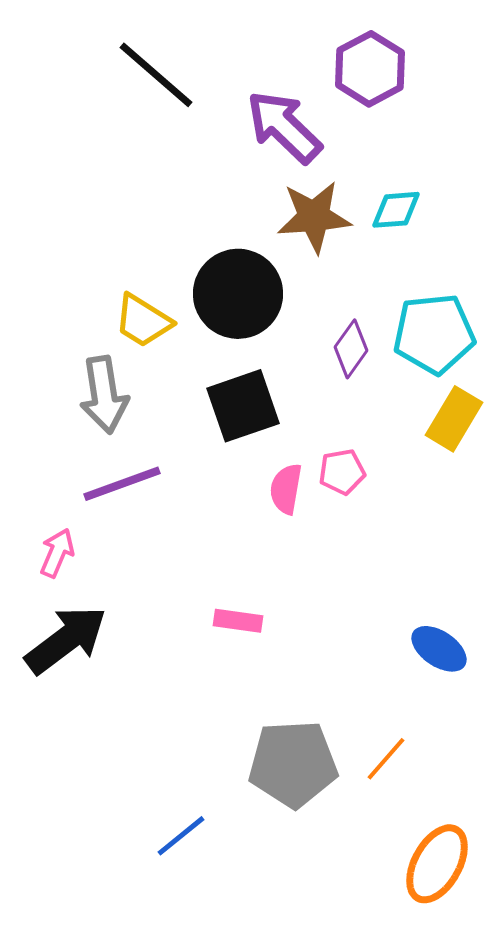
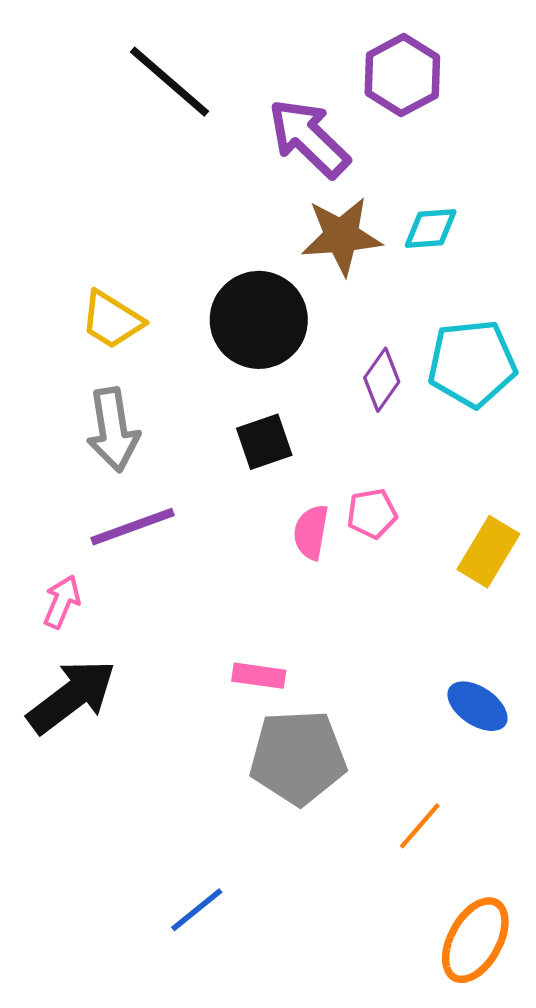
yellow trapezoid: (143, 321) -> (112, 320), moved
black square: (243, 406) -> (264, 442), size x0.7
yellow rectangle: (454, 419) -> (488, 552), moved
gray pentagon: (293, 764) -> (298, 757), moved

